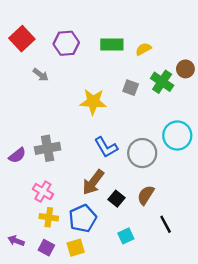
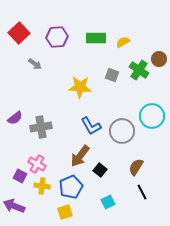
purple semicircle: (17, 155) -> (15, 118), moved
brown semicircle: (146, 195) -> (136, 167), moved
purple arrow: (16, 241) -> (14, 206), size x1.5
purple square: (46, 248) -> (20, 176), moved

